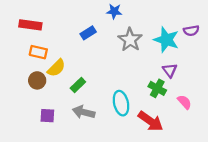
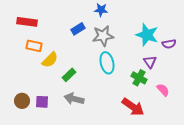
purple semicircle: (191, 31) -> (169, 44), moved
gray star: (130, 40) -> (103, 36), moved, turned 30
brown circle: (37, 80) -> (22, 101), moved
cyan ellipse: (121, 103) -> (107, 63), moved

